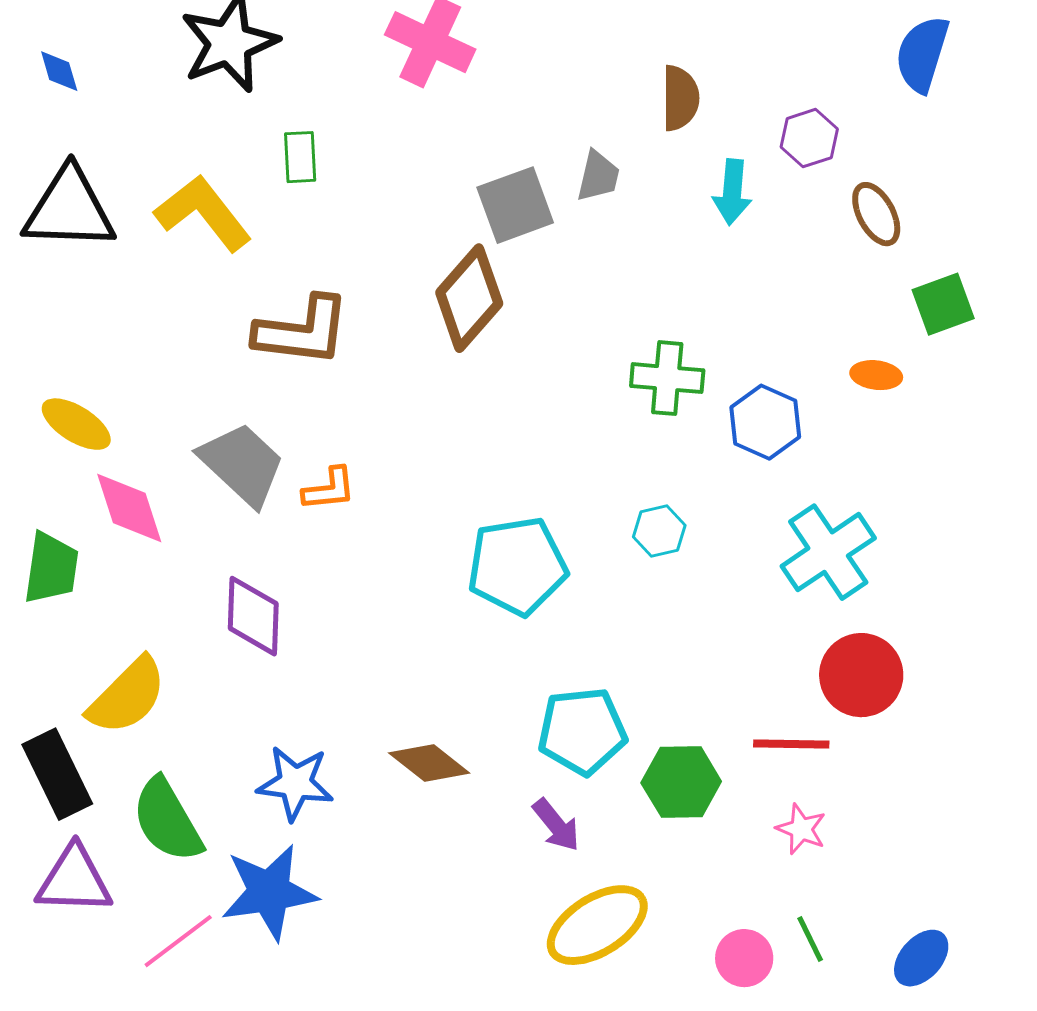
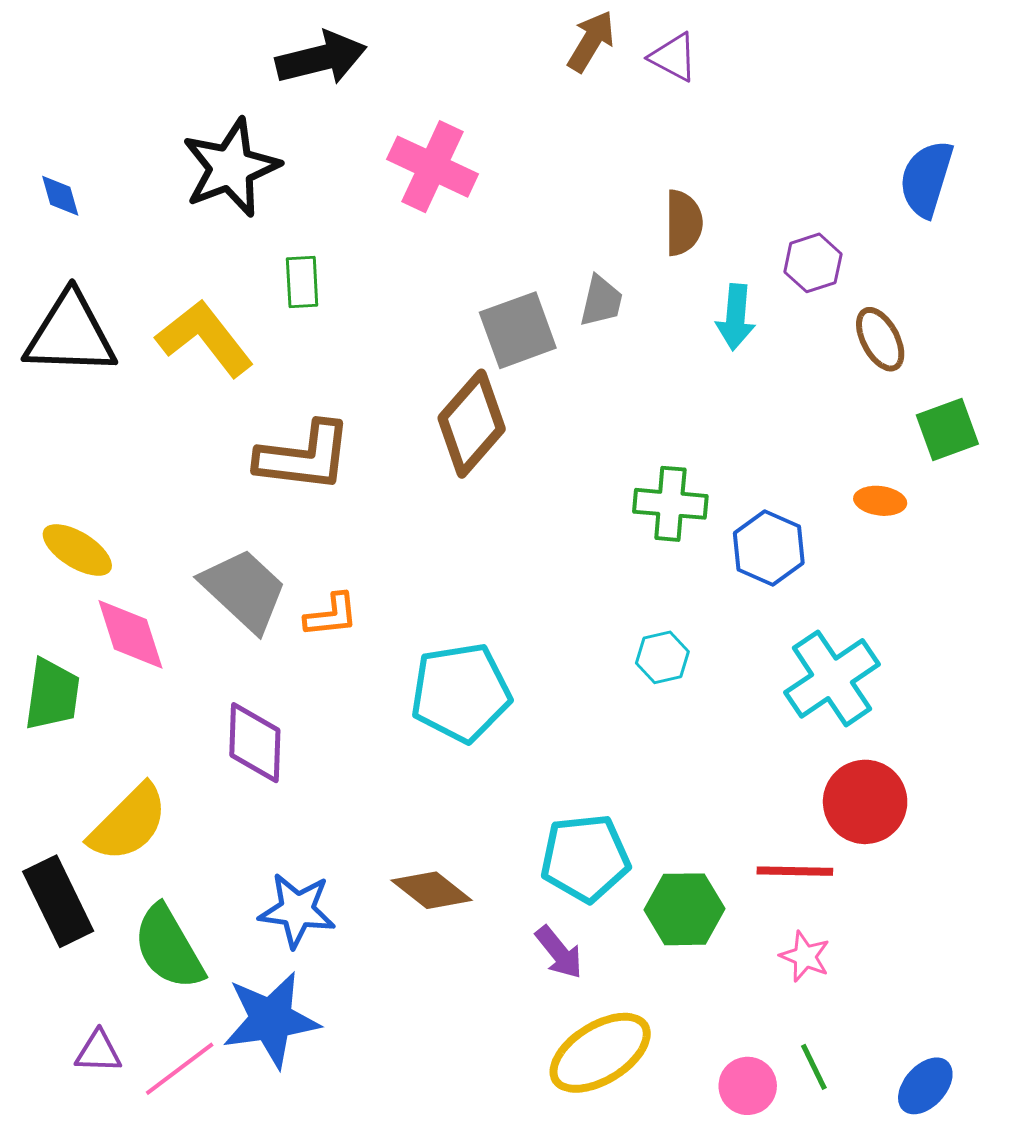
cyan pentagon: (517, 566) -> (461, 692), moved
purple triangle: (74, 880) -> (98, 1052), moved, size x0.6

